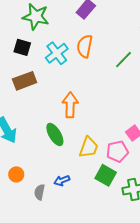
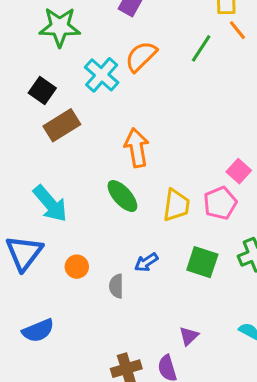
orange semicircle: (85, 46) -> (141, 56), turned 45
black square: (22, 47) -> (42, 91), moved, turned 30
green line: (124, 60) -> (201, 48), moved
green square: (106, 175) -> (202, 262), moved

